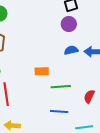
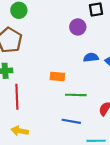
purple circle: (69, 24) -> (78, 27), moved

